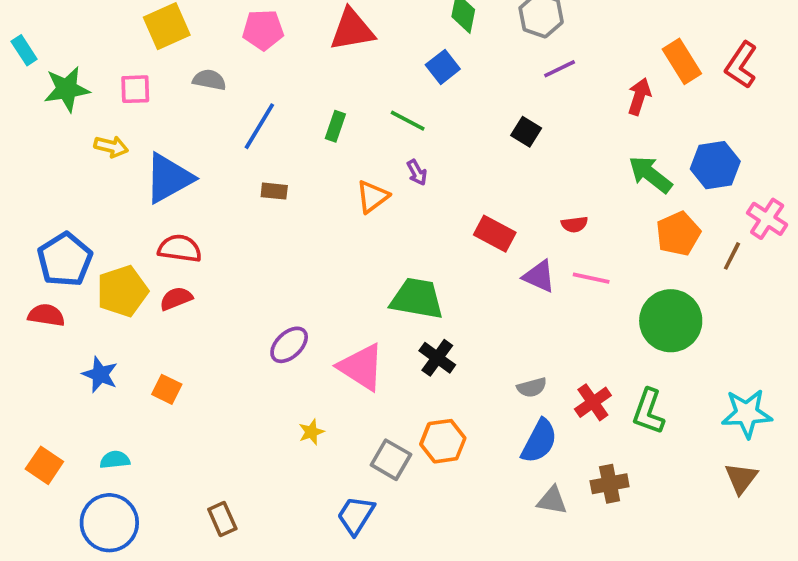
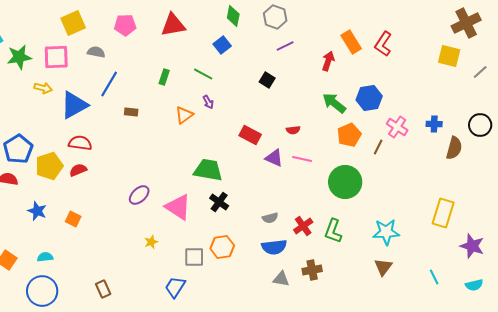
pink square: (135, 89) -> (56, 57), size x1.5
blue line: (259, 126) -> (109, 84), moved
blue semicircle: (539, 441) -> (274, 247), turned 55
gray square: (391, 460) -> (194, 257), turned -30

